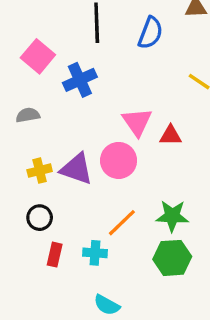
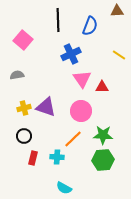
blue cross: (80, 80) -> (71, 54), moved
pink circle: (119, 160) -> (81, 111), moved

